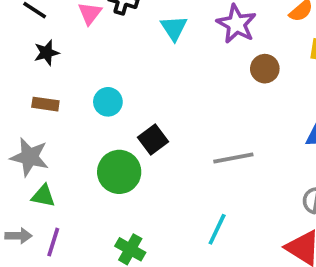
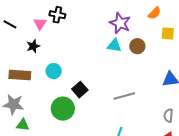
cyan triangle: (174, 28) -> (114, 45), moved, turned -42
black star: (47, 53) -> (33, 46), moved
brown rectangle: (45, 104) -> (20, 75), size x1.5

